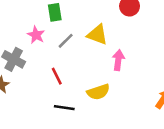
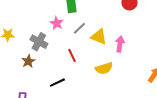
yellow triangle: (97, 35) -> (99, 37), moved
black line: (64, 108) -> (57, 83), moved, turned -35

